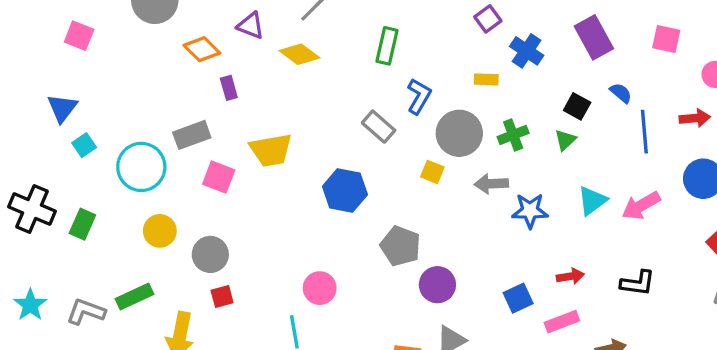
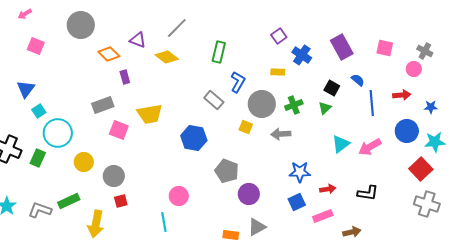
cyan circle: (141, 167) -> (58, 133), moved
blue star: (530, 211) -> (300, 172), moved

